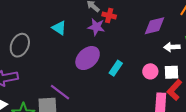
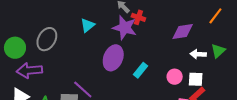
purple star: (96, 27) -> (125, 28), size x1.4
cyan triangle: (59, 28) -> (88, 25), turned 42
purple ellipse: (88, 58) -> (113, 58), turned -30

